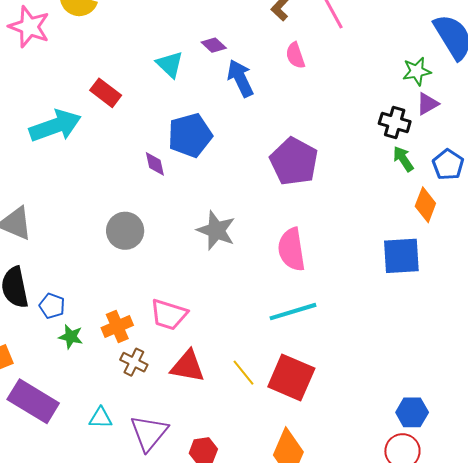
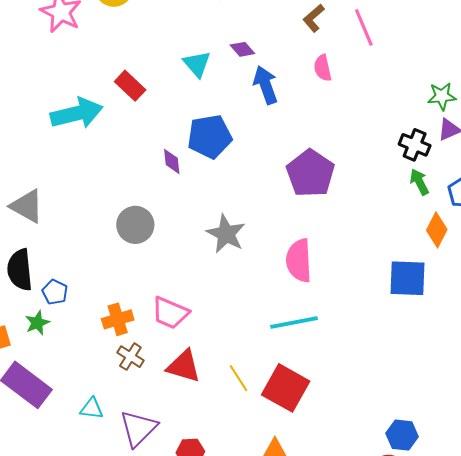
green star: (71, 337) -> (37, 323), moved, turned 30

